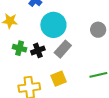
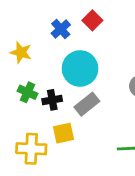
yellow square: (59, 79) -> (63, 133), moved

